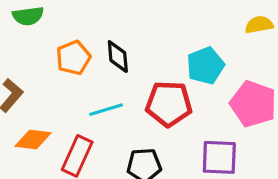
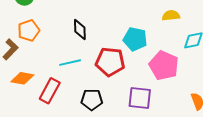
orange pentagon: (73, 58) -> (29, 30), moved
cyan pentagon: (205, 66) -> (135, 39), turned 30

